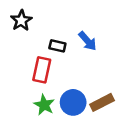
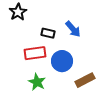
red rectangle: (42, 70) -> (35, 53), turned 70
blue circle: (73, 102) -> (62, 61), moved

